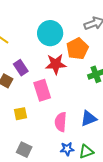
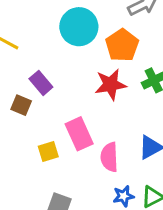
red star: (56, 64) -> (111, 84), moved
pink rectangle: (42, 90) -> (79, 134), moved

